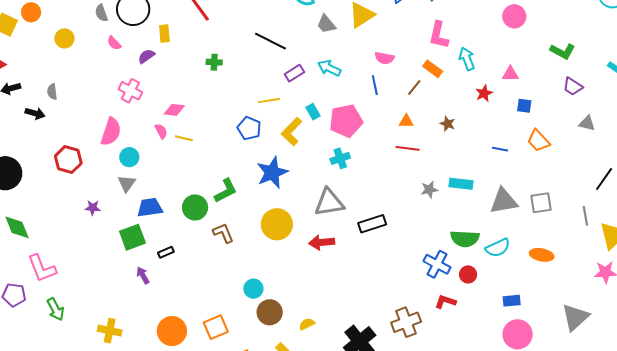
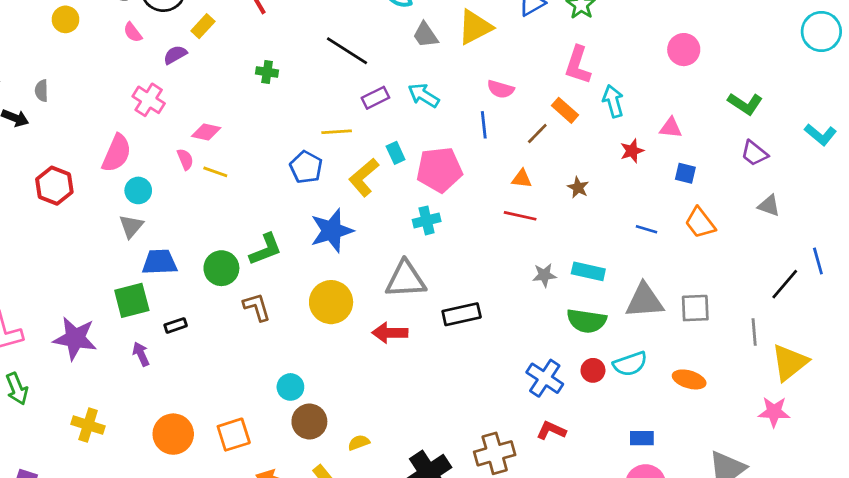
yellow rectangle: (164, 34) -> (203, 26), turned 42
purple star: (93, 208) -> (75, 338), moved, size x2.0
green semicircle: (465, 239) -> (587, 321), moved
red circle: (468, 274) -> (593, 370), moved

